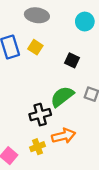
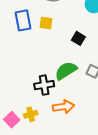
yellow square: (35, 47) -> (46, 23), turned -32
yellow cross: (37, 147) -> (31, 114), moved

